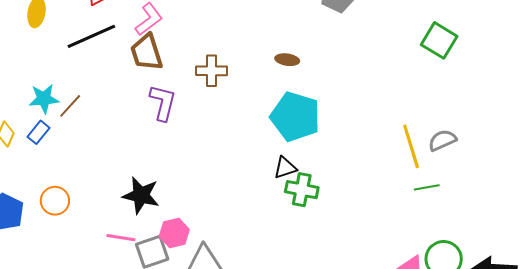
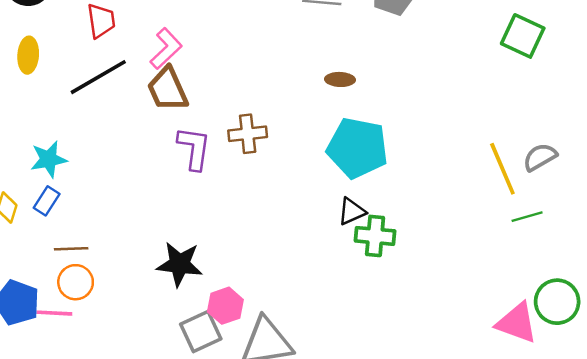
brown cross: (211, 71) -> (248, 134), moved
brown line: (70, 106) -> (71, 249), moved, turned 52
pink line: (121, 238) -> (54, 313), moved

